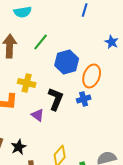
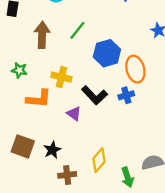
orange ellipse: (92, 76) -> (135, 69), turned -35
black L-shape: (56, 99) -> (94, 95), turned 115

